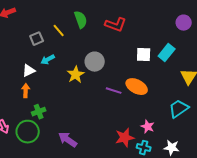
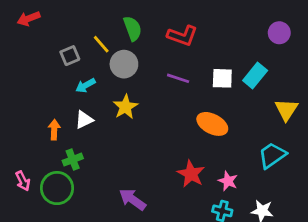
gray circle: (95, 62) -> (124, 64), moved
white triangle: (29, 71) -> (84, 120), moved
purple line: (114, 91) -> (178, 78), moved
red star: (125, 138) -> (191, 174), moved, turned -30
purple arrow: (68, 140) -> (132, 199), moved

